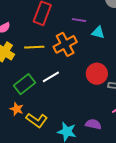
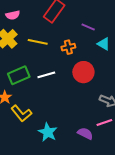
orange cross: (65, 44) -> (68, 47), size x0.6
red circle: (97, 74) -> (83, 72), moved
purple semicircle: (93, 124) -> (85, 134), moved

